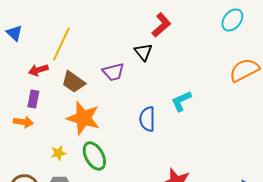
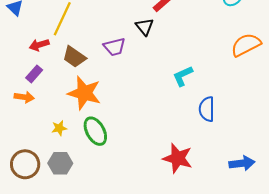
purple rectangle: (33, 99) -> (34, 74), turned 30
blue semicircle: (147, 119) -> (207, 109), moved

